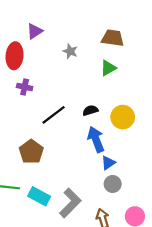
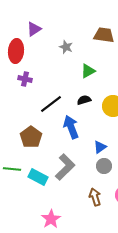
green triangle: (108, 68) -> (88, 71), moved
blue arrow: (96, 139) -> (71, 127), moved
gray L-shape: (70, 203) -> (65, 167), moved

